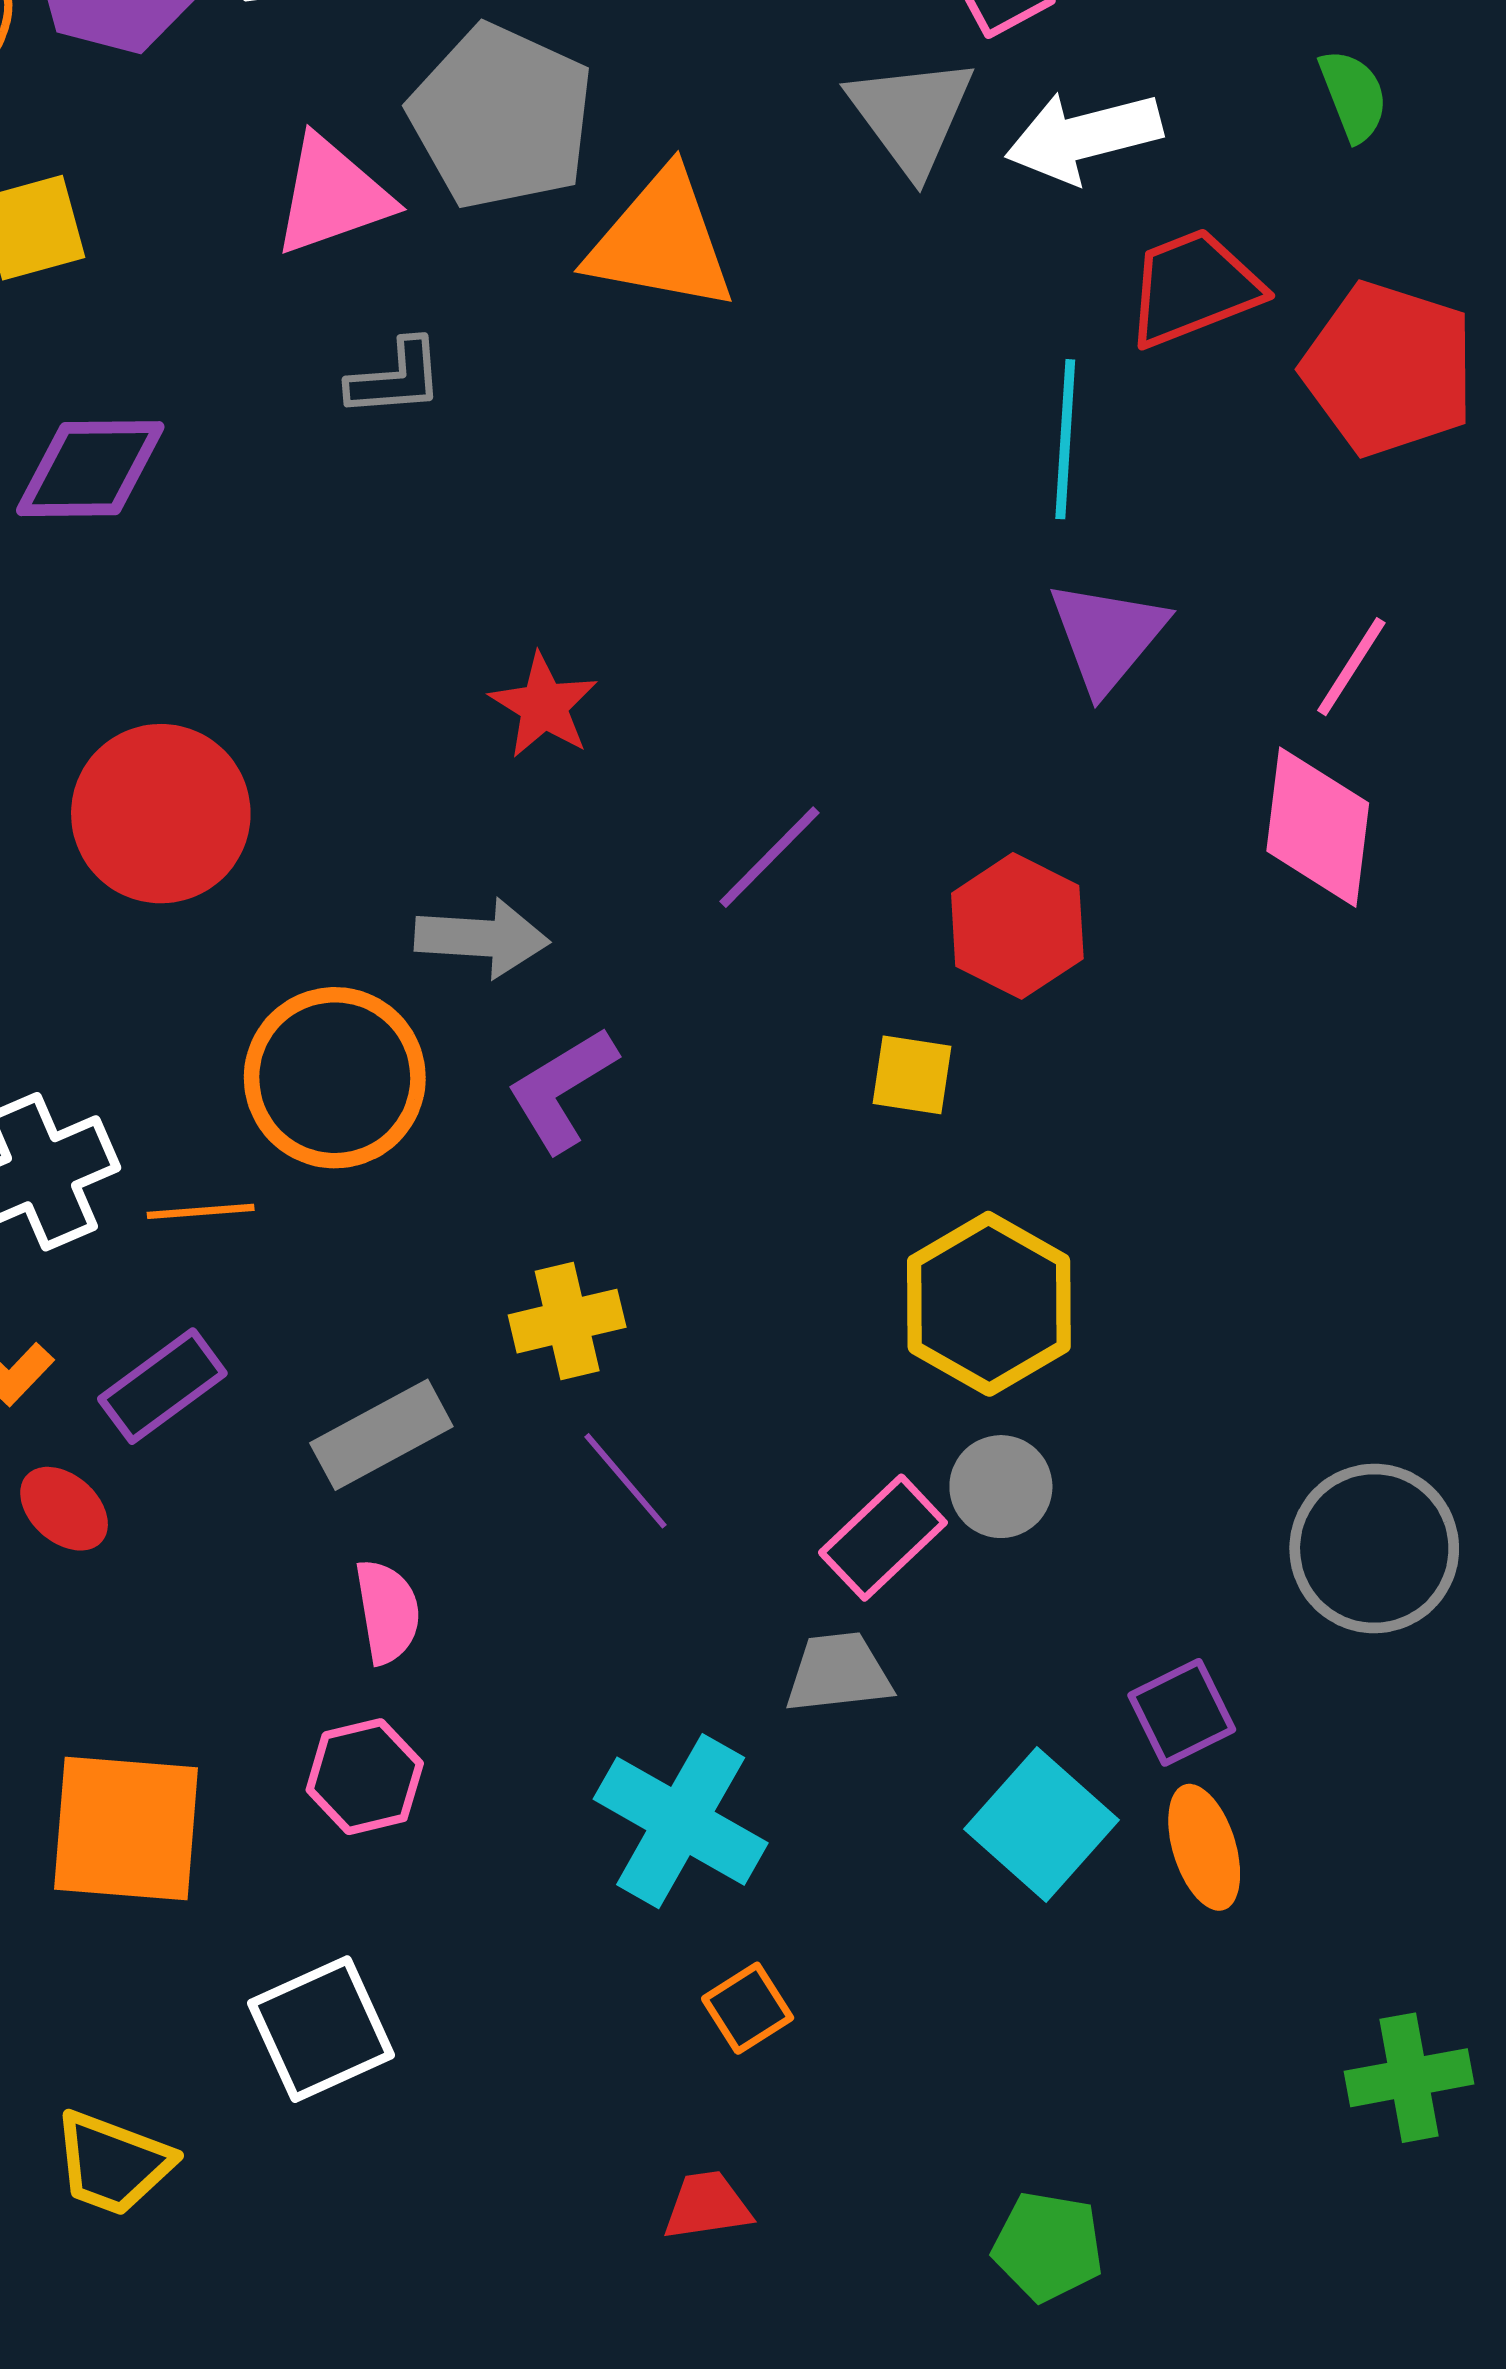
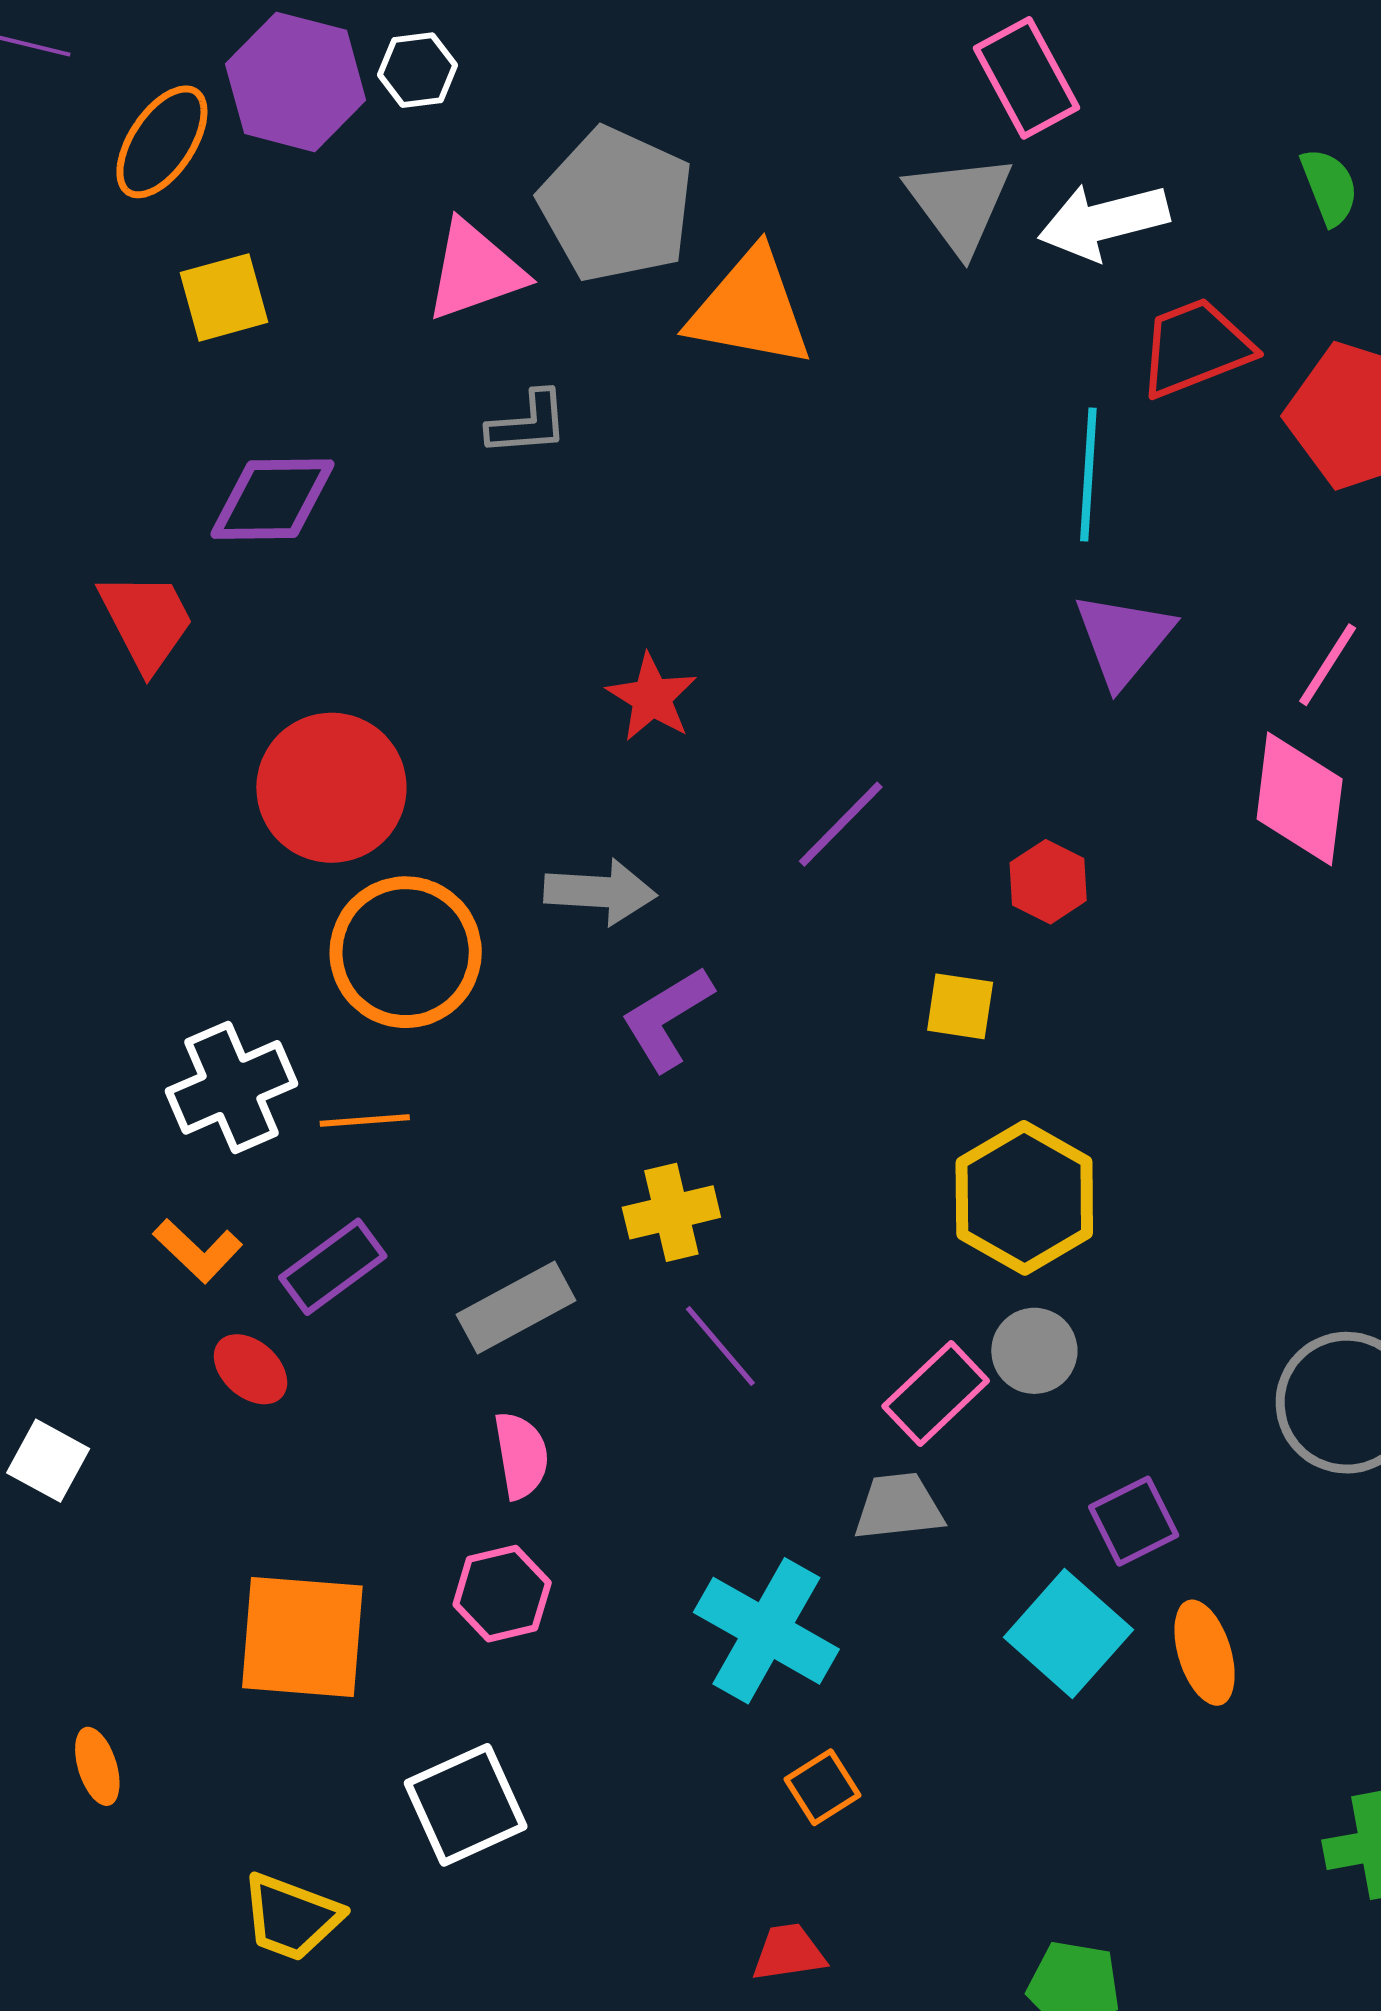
red hexagon: (1017, 926) -> (1048, 882), size x0.7
orange circle: (335, 1078) -> (406, 952), moved
purple square: (1182, 1712) -> (1134, 1521), moved

